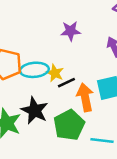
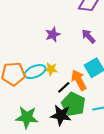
black line: (66, 83) -> (64, 87), moved
black star: (35, 110) -> (61, 115), moved

